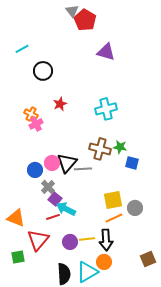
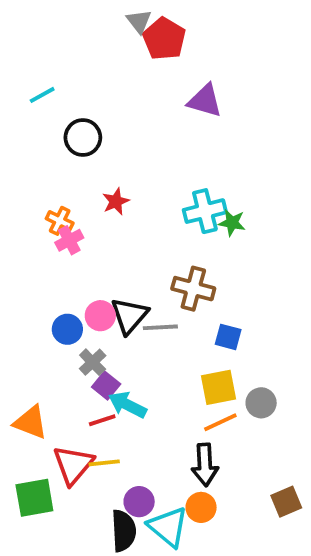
green star: (120, 147) -> (232, 223), moved
blue square: (132, 163) -> (228, 337), moved
yellow line: (87, 239) -> (104, 463), moved
purple circle: (70, 242) -> (139, 502), moved
green square: (18, 257) -> (34, 498), size x1.5
cyan triangle: (87, 272) -> (168, 527), turned -50

